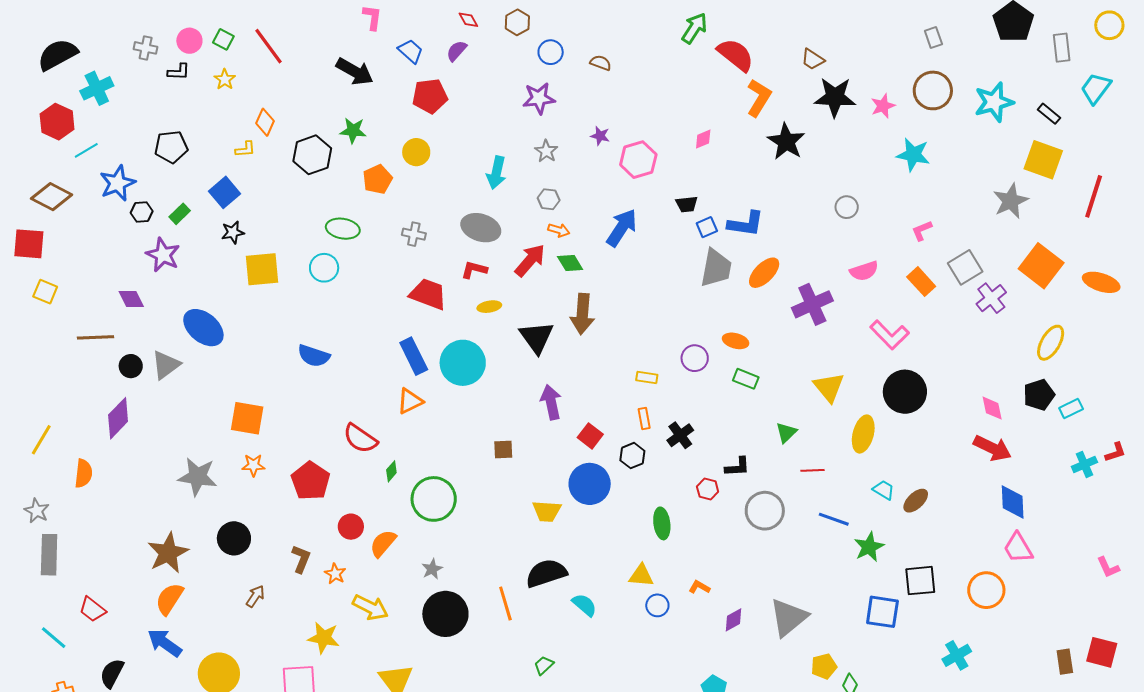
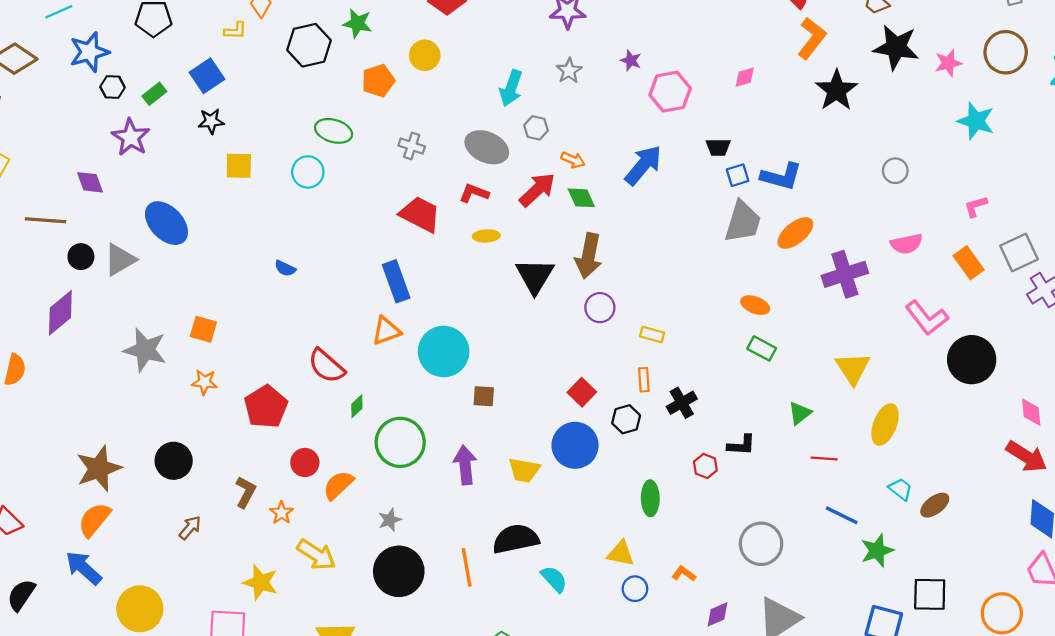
gray hexagon: (549, 199) -> (536, 128), moved
yellow square: (262, 269) -> (239, 166), size x0.7
blue semicircle: (314, 356) -> (285, 268), size x0.6
purple circle: (695, 358) -> (600, 308), moved
cyan circle: (463, 363) -> (444, 352), moved
black circle: (905, 392) -> (972, 360), moved
purple arrow: (551, 402) -> (465, 465), moved
orange square: (247, 418) -> (203, 329), size x0.7
gray star: (198, 477) -> (145, 350), moved
gray circle: (765, 511) -> (761, 544), moved

